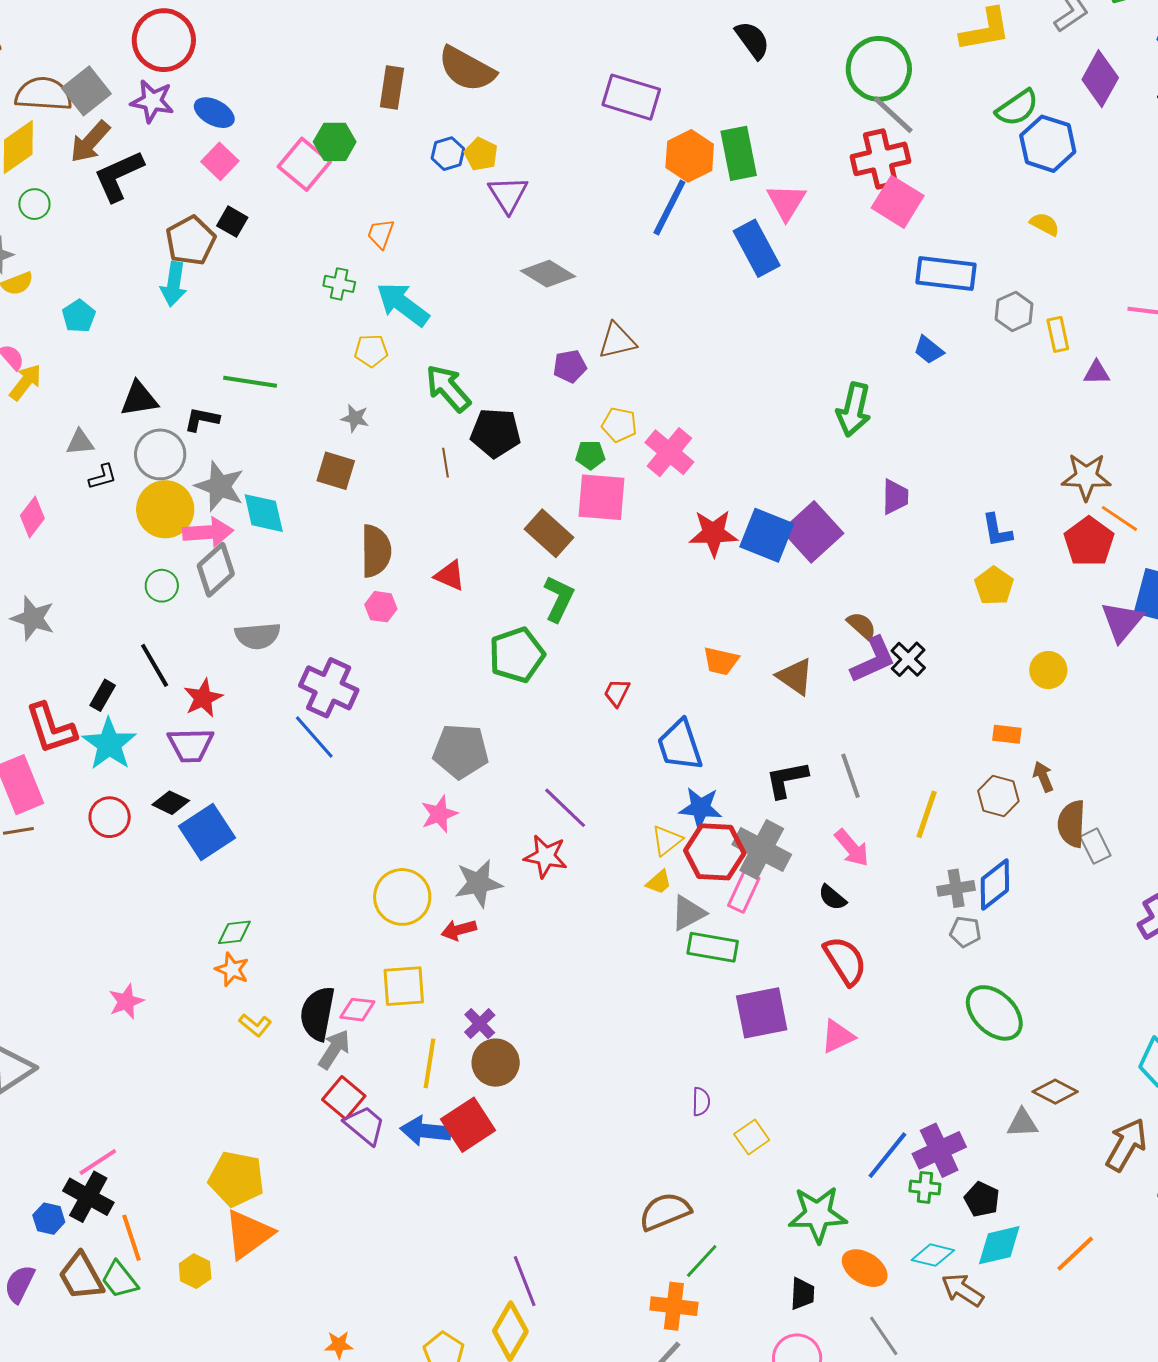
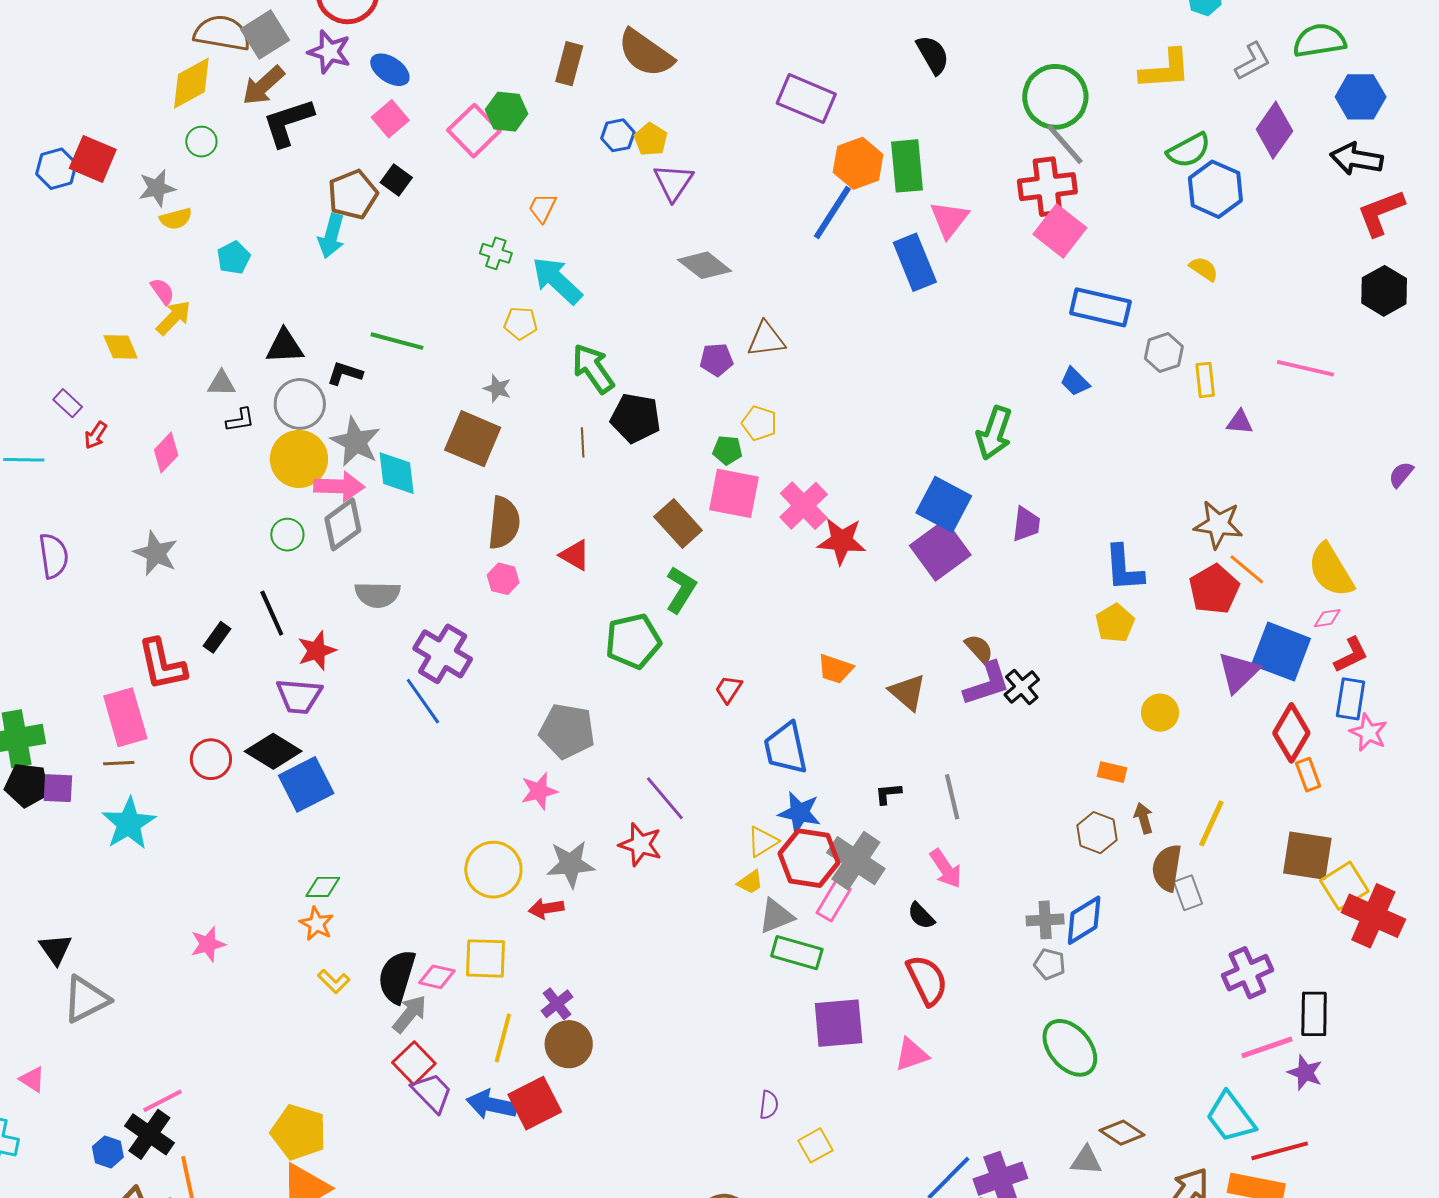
pink cross: (669, 452) -> (804, 506), moved
brown square: (336, 471) -> (473, 439), size x1.4
blue L-shape: (997, 530) -> (1124, 568), size x1.4
blue square: (767, 535) -> (944, 504), moved
cyan star: (109, 744) -> (129, 823), moved
black L-shape: (787, 779) -> (888, 794), size x0.6
black diamond: (171, 803) -> (273, 751), size x1.5
yellow line: (927, 814) -> (1211, 823), moved

